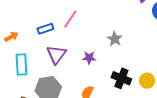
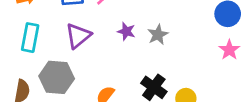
purple star: (89, 58) -> (126, 31), moved

